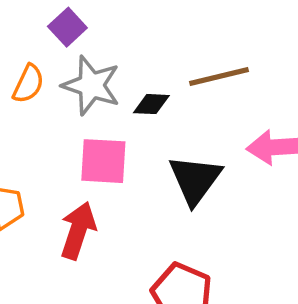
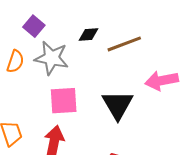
black diamond: (151, 104) -> (89, 34), moved

